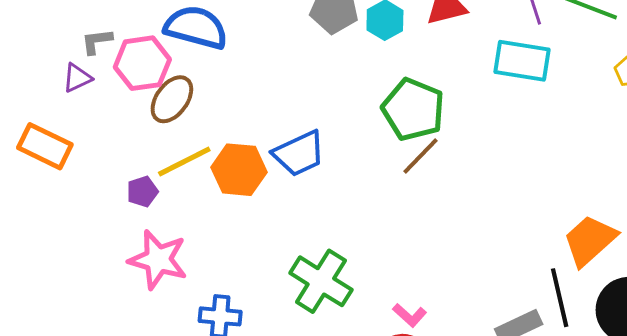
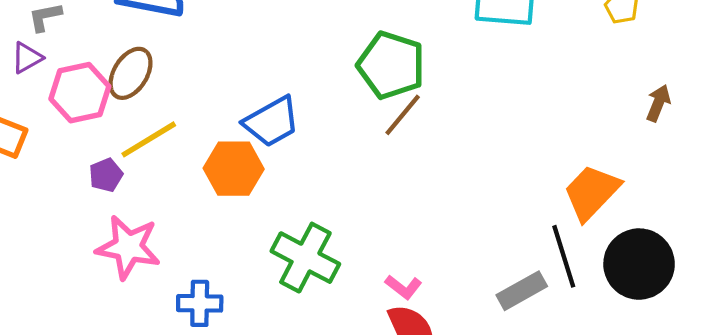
pink hexagon: (142, 63) -> (80, 93), moved
orange hexagon: (239, 170) -> (234, 169), moved

